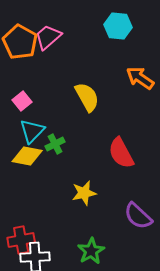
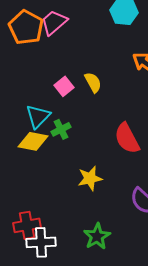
yellow semicircle: (87, 97) -> (93, 82), size x0.7
pink square: (22, 101) -> (64, 86), moved

